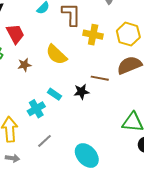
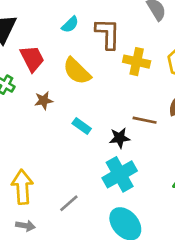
yellow semicircle: (56, 55) -> (77, 71), moved
cyan rectangle: (54, 94) -> (82, 126), moved
cyan cross: (36, 109) -> (120, 174), moved, size x1.4

